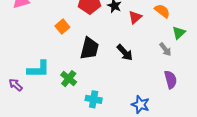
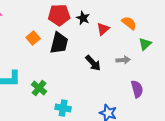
black trapezoid: (89, 48) -> (59, 43), moved
gray arrow: (165, 49) -> (123, 60), moved, turned -56

